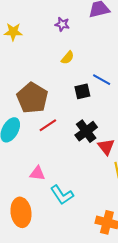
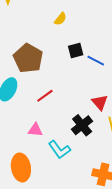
blue line: (102, 80) -> (96, 61), moved
red line: (48, 125) -> (45, 96), moved
black cross: (86, 131) -> (82, 125), moved

